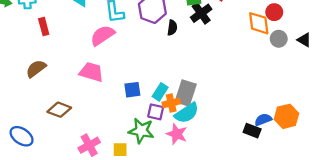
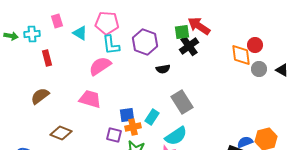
black semicircle: (172, 28) -> (163, 69), moved, turned 72
gray rectangle: (186, 93) -> (182, 102), moved, turned -50
orange cross: (171, 103) -> (133, 127), moved
purple square: (156, 112) -> (114, 135), moved

